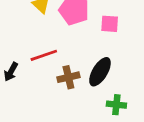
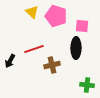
black ellipse: (100, 72) -> (76, 48), moved, turned -30

